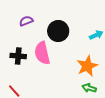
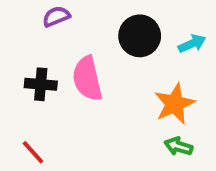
black circle: (58, 31) -> (140, 36), moved

